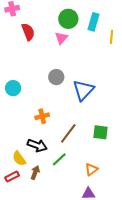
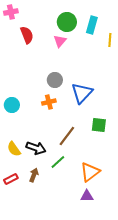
cyan circle: (13, 88) -> (12, 105), moved
orange cross: (42, 116) -> (49, 102), moved
green square: (100, 132) -> (99, 125), moved
yellow semicircle: (19, 158) -> (14, 149), moved
orange triangle: (91, 170) -> (90, 172), size x1.5

